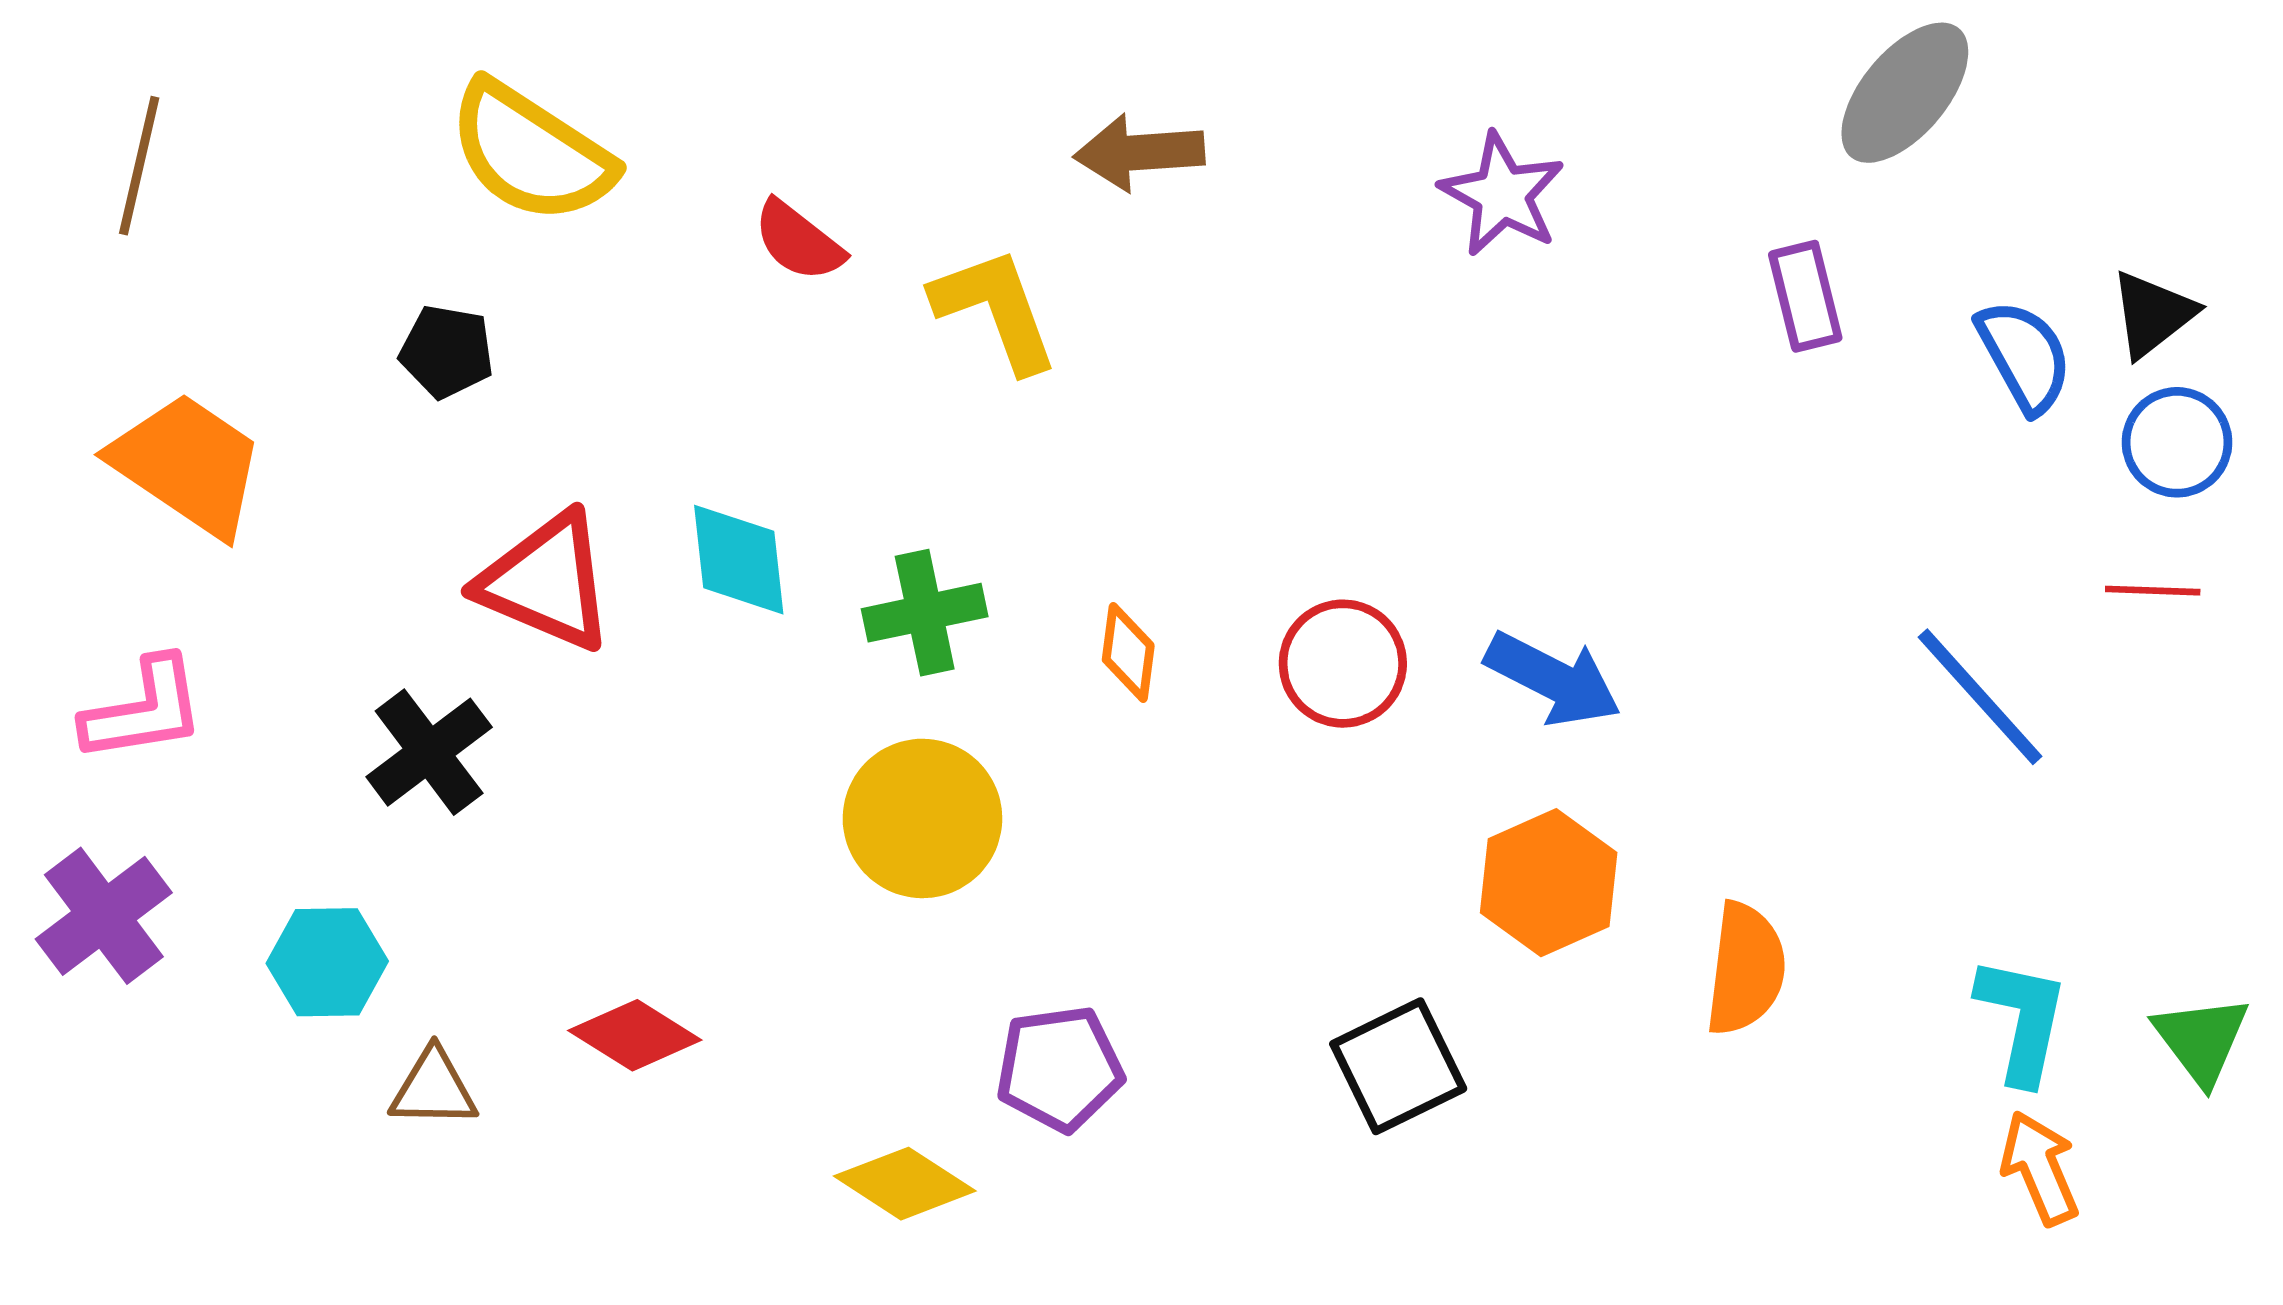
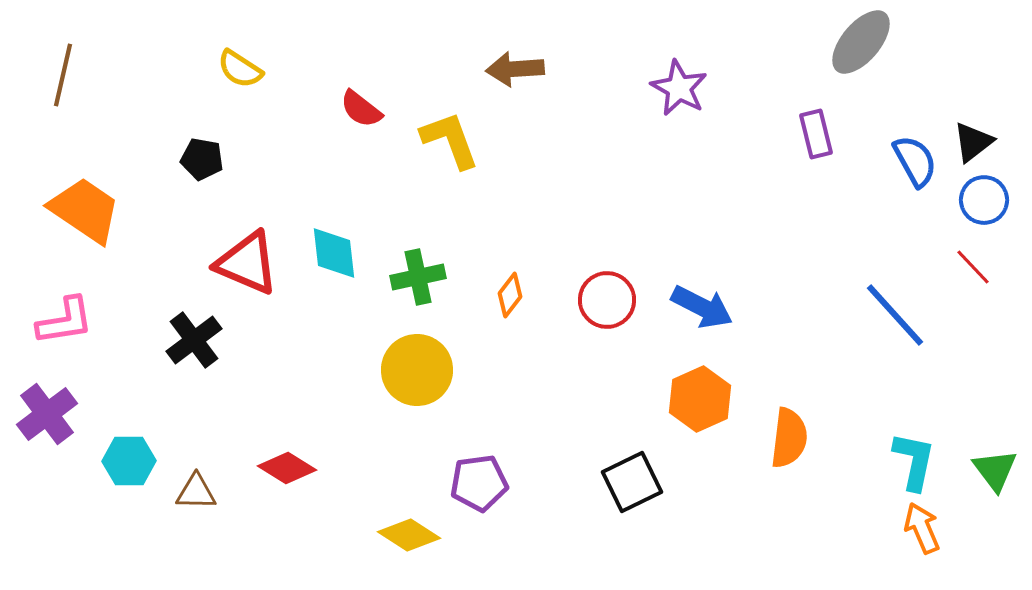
yellow semicircle: (531, 152) -> (240, 69), size x0.6
red line: (2153, 591) -> (973, 267), turned 45
orange diamond: (1128, 652) -> (510, 295), turned 30
cyan hexagon: (327, 962) -> (129, 461), moved

